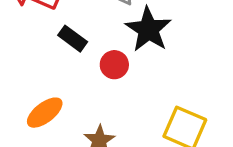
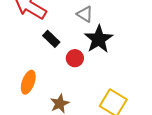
orange ellipse: (45, 113) -> (28, 82), turned -40

